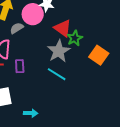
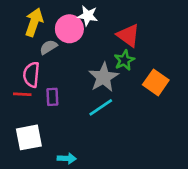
red triangle: (63, 28) -> (128, 35), moved
cyan line: (57, 74) -> (101, 107), turned -66

